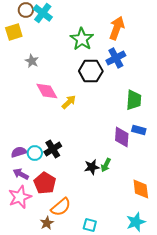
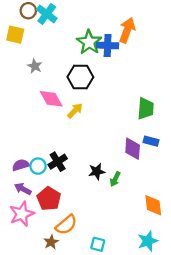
yellow square: (14, 32) -> (15, 35), turned 30
blue cross: (116, 58) -> (108, 45), moved, turned 30
black hexagon: (91, 71) -> (80, 77), moved
black star: (92, 167) -> (97, 172), moved

